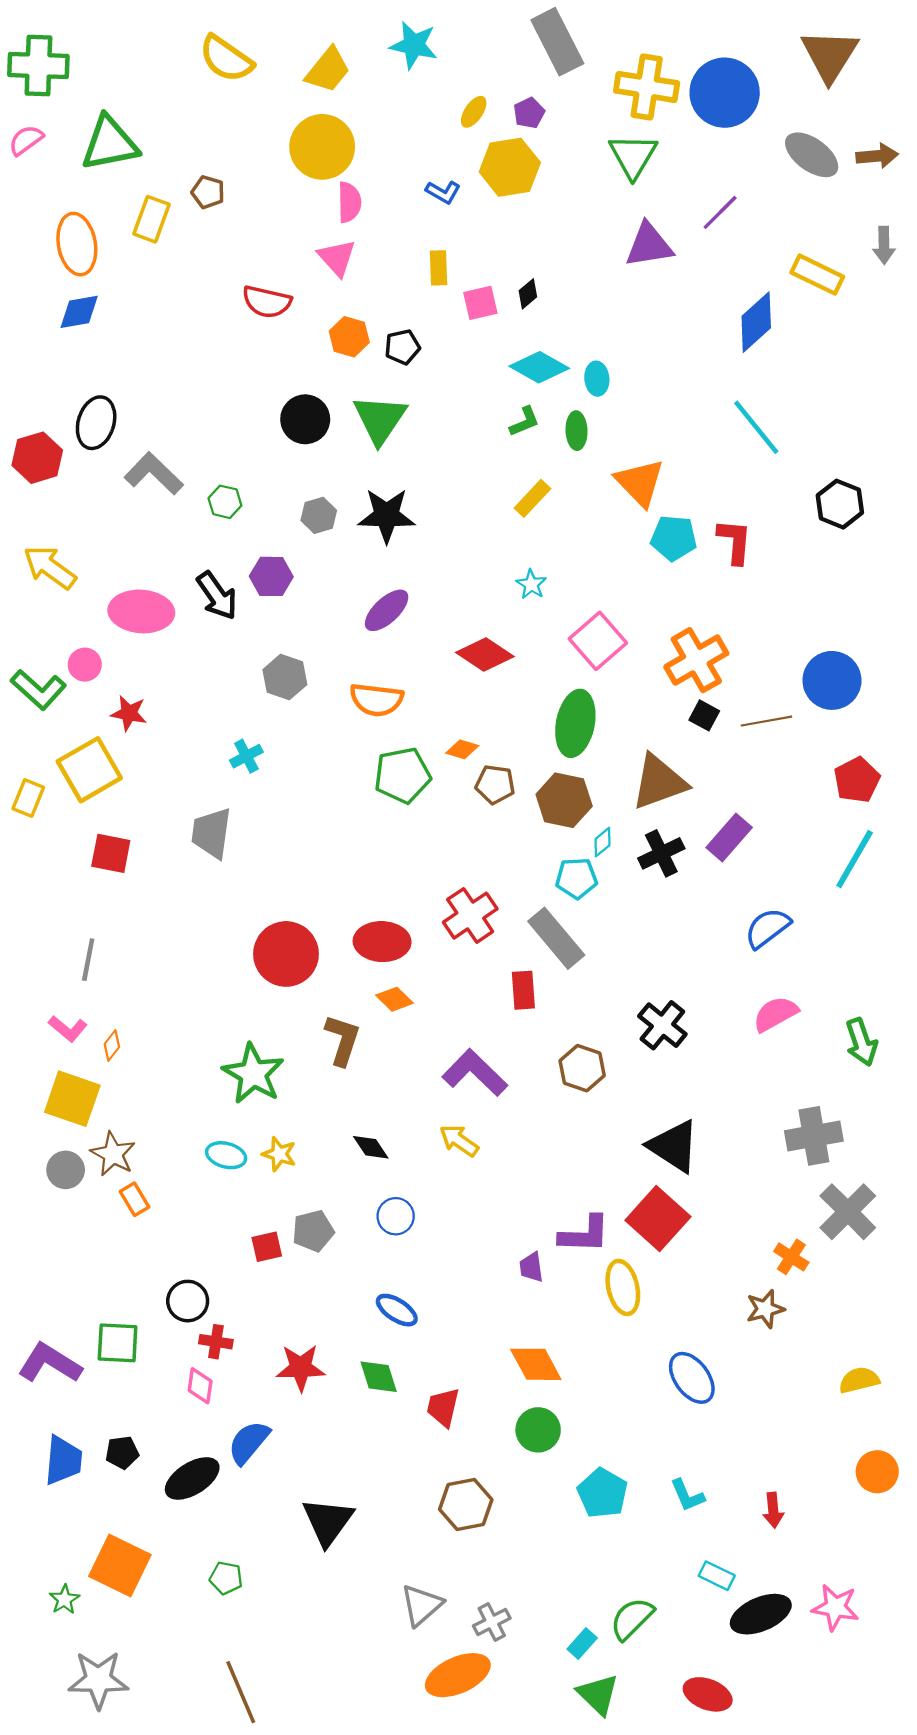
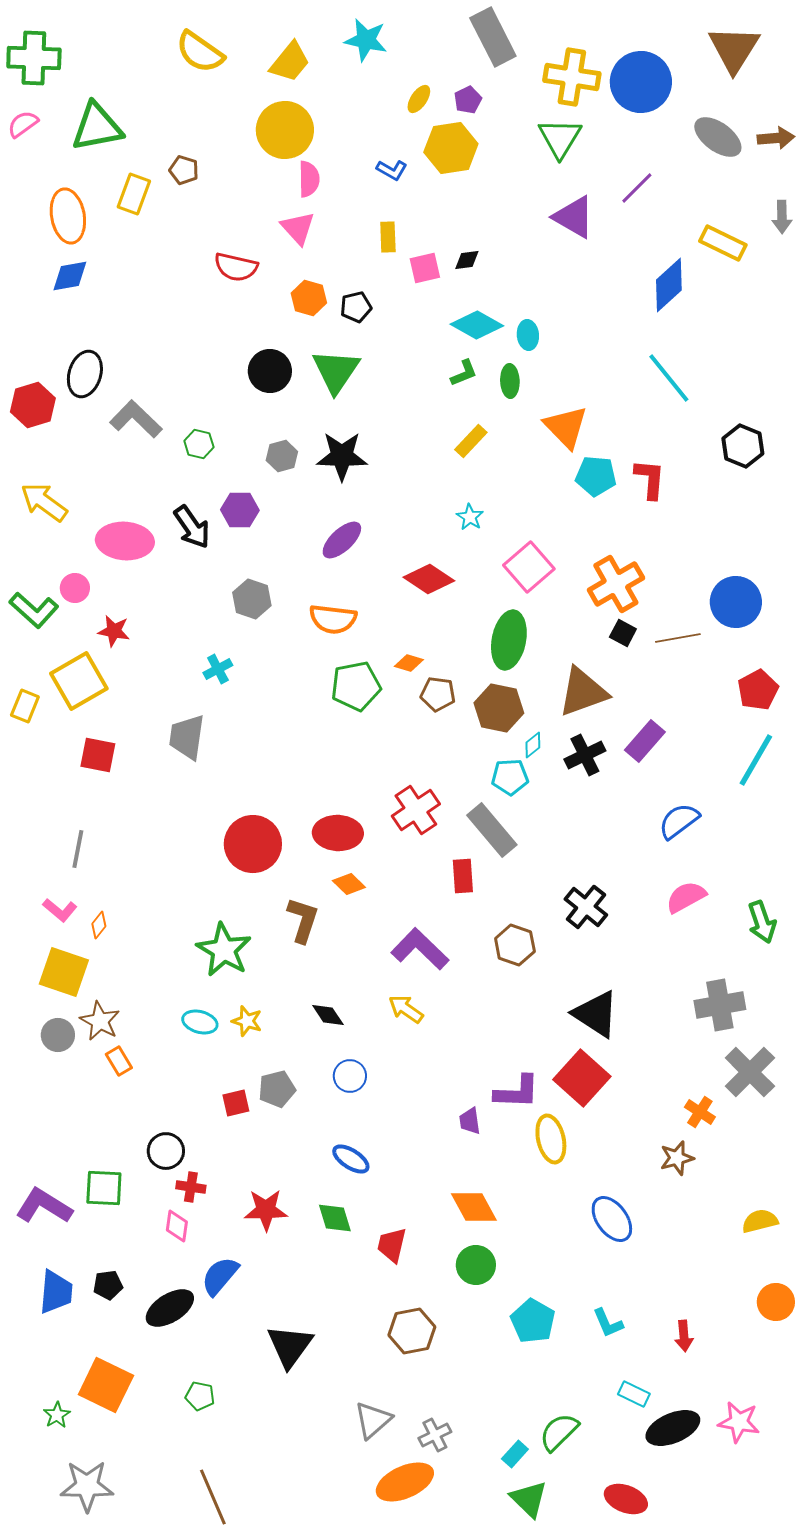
purple triangle: (649, 245) -> (574, 217), turned 39
black diamond: (528, 294) -> (467, 260), turned 32

